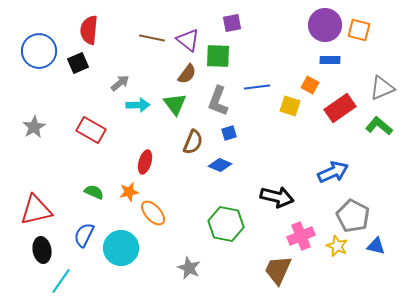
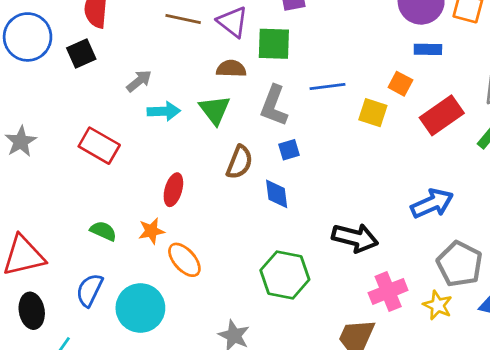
brown semicircle: (187, 74) -> (231, 69), turned -125
blue diamond: (220, 165) -> (277, 194), turned 60

